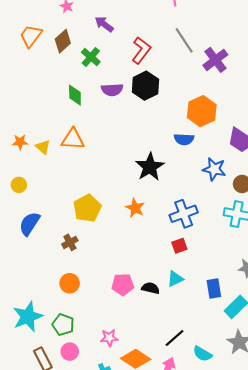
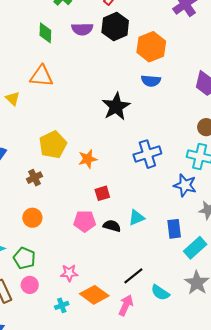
orange hexagon: (202, 111) -> (151, 47), moved
yellow triangle: (43, 147) -> (13, 99), moved
blue star: (214, 169) -> (185, 185), moved
orange star: (135, 208) -> (88, 159), moved, turned 30
red square: (179, 246) -> (102, 193), moved

